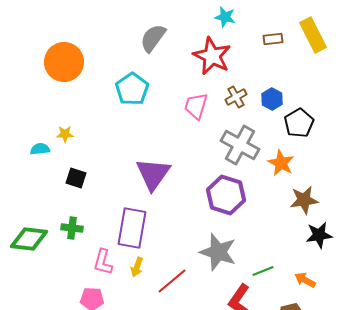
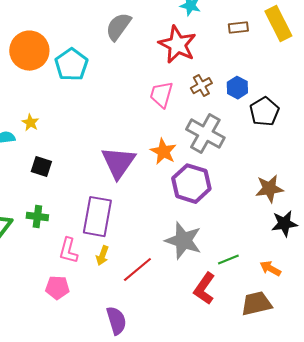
cyan pentagon: (132, 89) -> (71, 65), moved
yellow star: (65, 134) -> (30, 123), turned 30
orange star: (281, 163) -> (163, 152), moved

